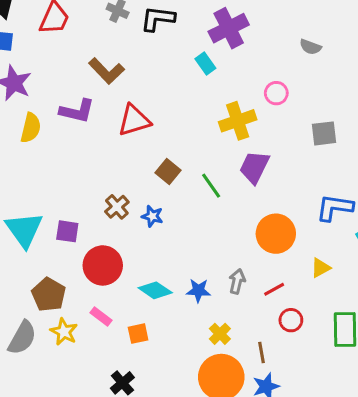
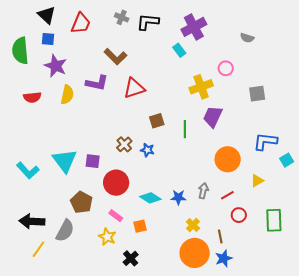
brown square: (168, 172) -> (157, 121), turned 35
green line: (211, 186) -> (185, 129), turned 36
yellow star: (64, 332) -> (107, 237), moved

